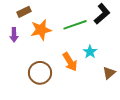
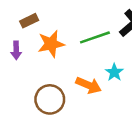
orange arrow: (70, 62) -> (89, 85), turned -36

